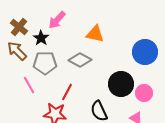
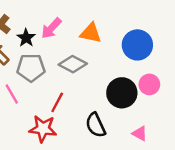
pink arrow: (57, 20) -> (51, 28), moved
blue circle: (145, 52) -> (137, 45), moved
pink circle: (144, 93) -> (149, 84), moved

